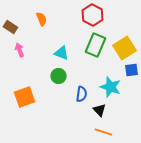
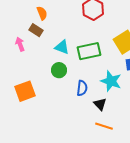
brown rectangle: (10, 27) -> (36, 30), moved
green rectangle: (95, 45) -> (89, 51), moved, turned 55

